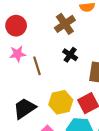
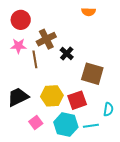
brown cross: (65, 24) -> (46, 39), moved

